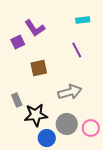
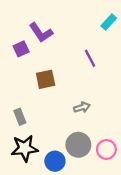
cyan rectangle: (83, 20) -> (109, 22), moved, turned -40
gray arrow: (70, 92) -> (82, 107), size x0.6
black star: (36, 115) -> (25, 148), moved

